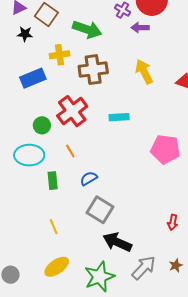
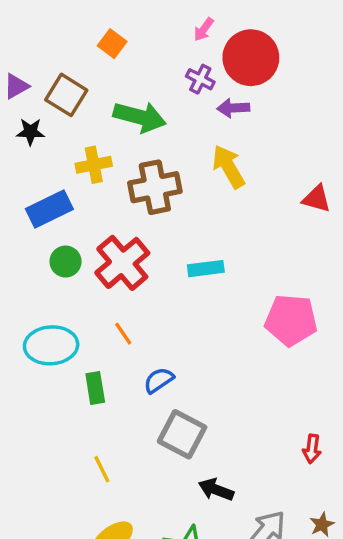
yellow arrow: (144, 72) -> (228, 167), moved
green circle: (42, 125) -> (66, 262), moved
black arrow: (117, 242) -> (216, 490), size x0.7

